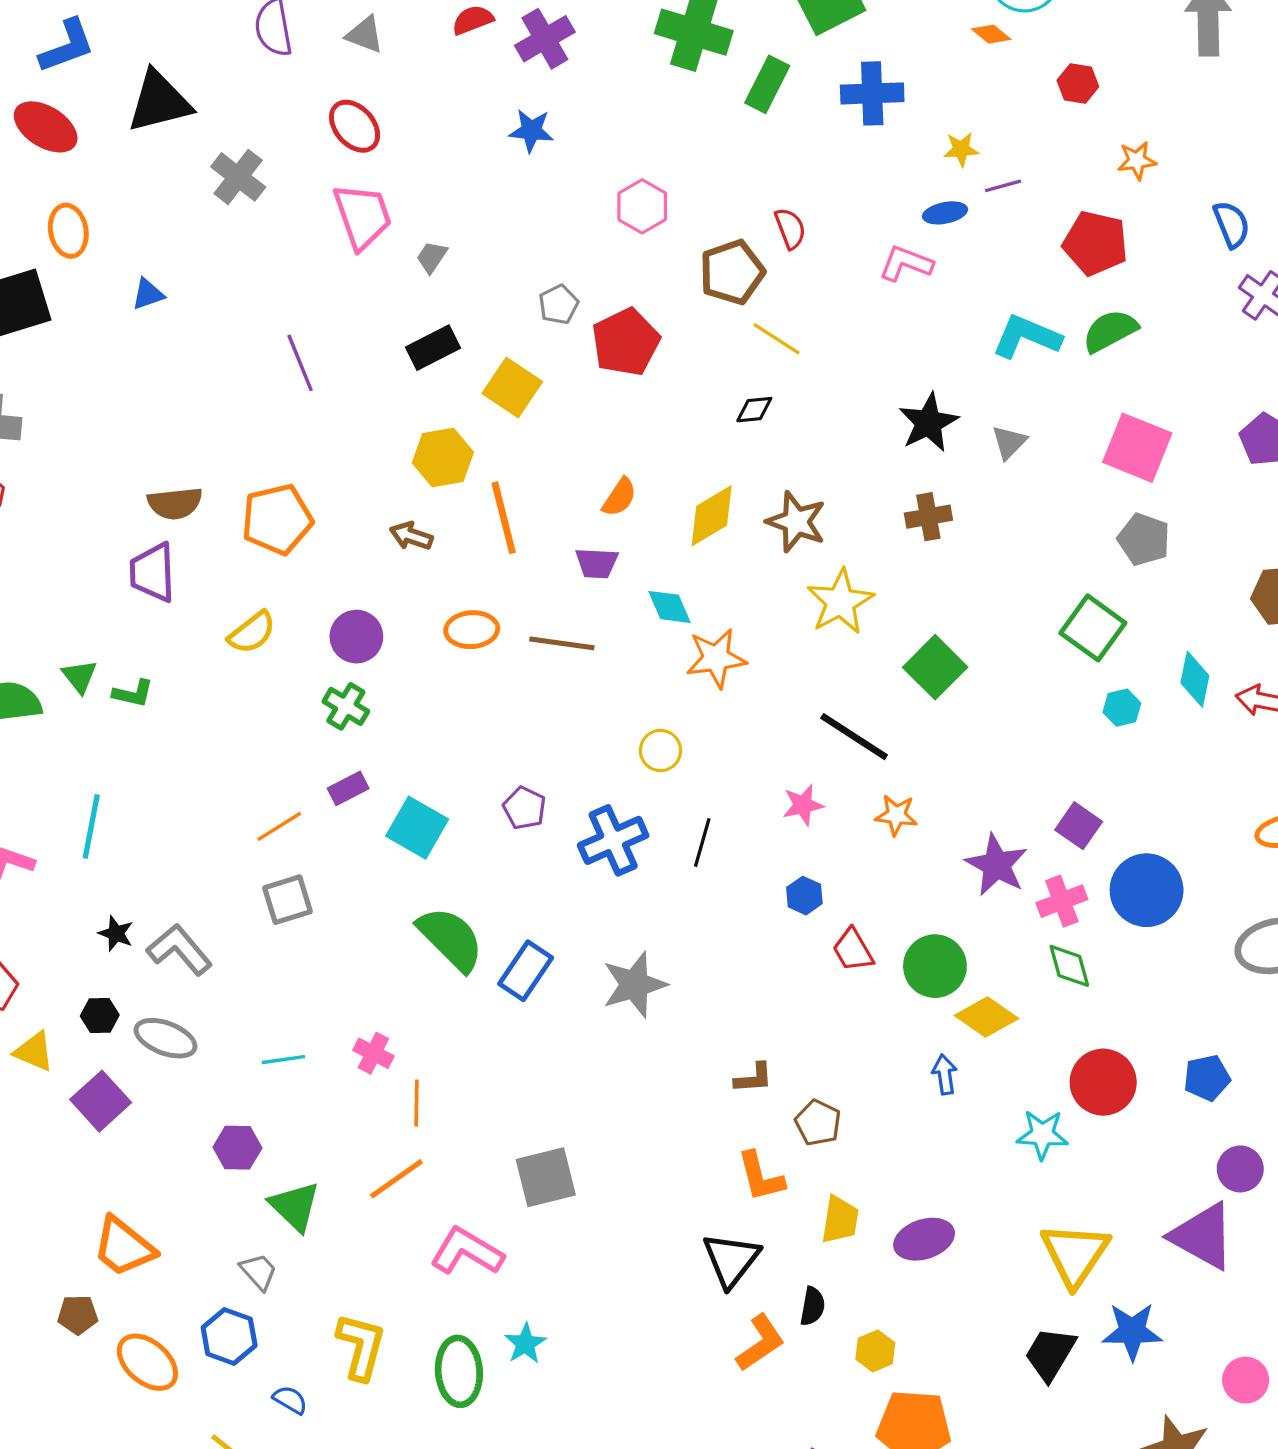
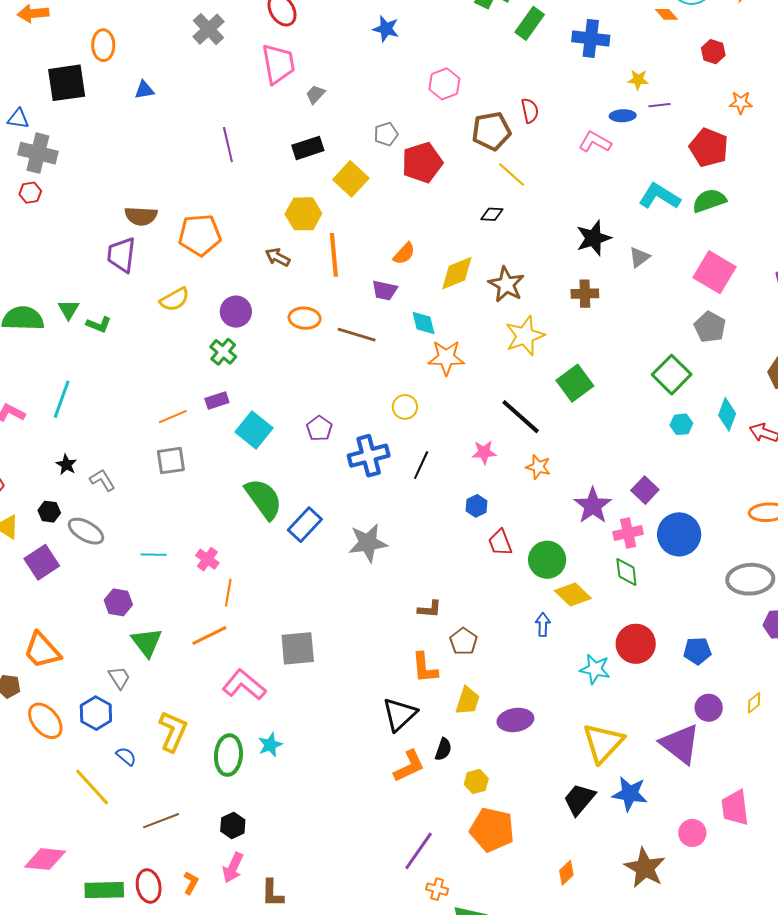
gray L-shape: (179, 950) -> (102, 480), size x0.7

